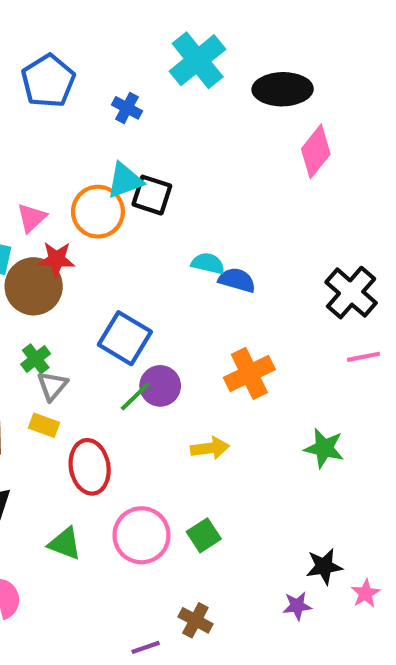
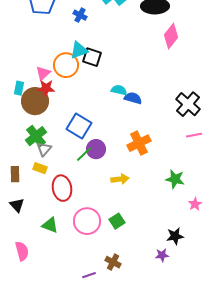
pink triangle: (32, 218) -> (43, 73), moved
green cross: (36, 359) -> (36, 136), size x1.5
pink star: (366, 593) -> (195, 204), moved

